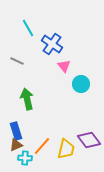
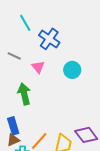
pink triangle: (64, 66) -> (38, 67), moved
cyan circle: (81, 84) -> (72, 70), moved

